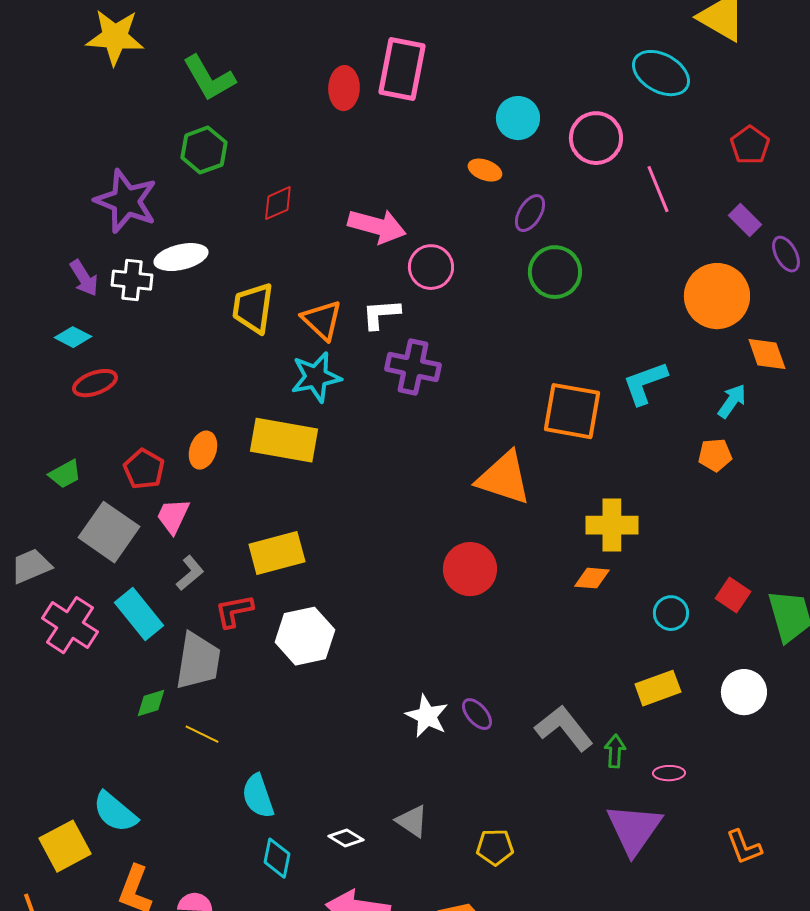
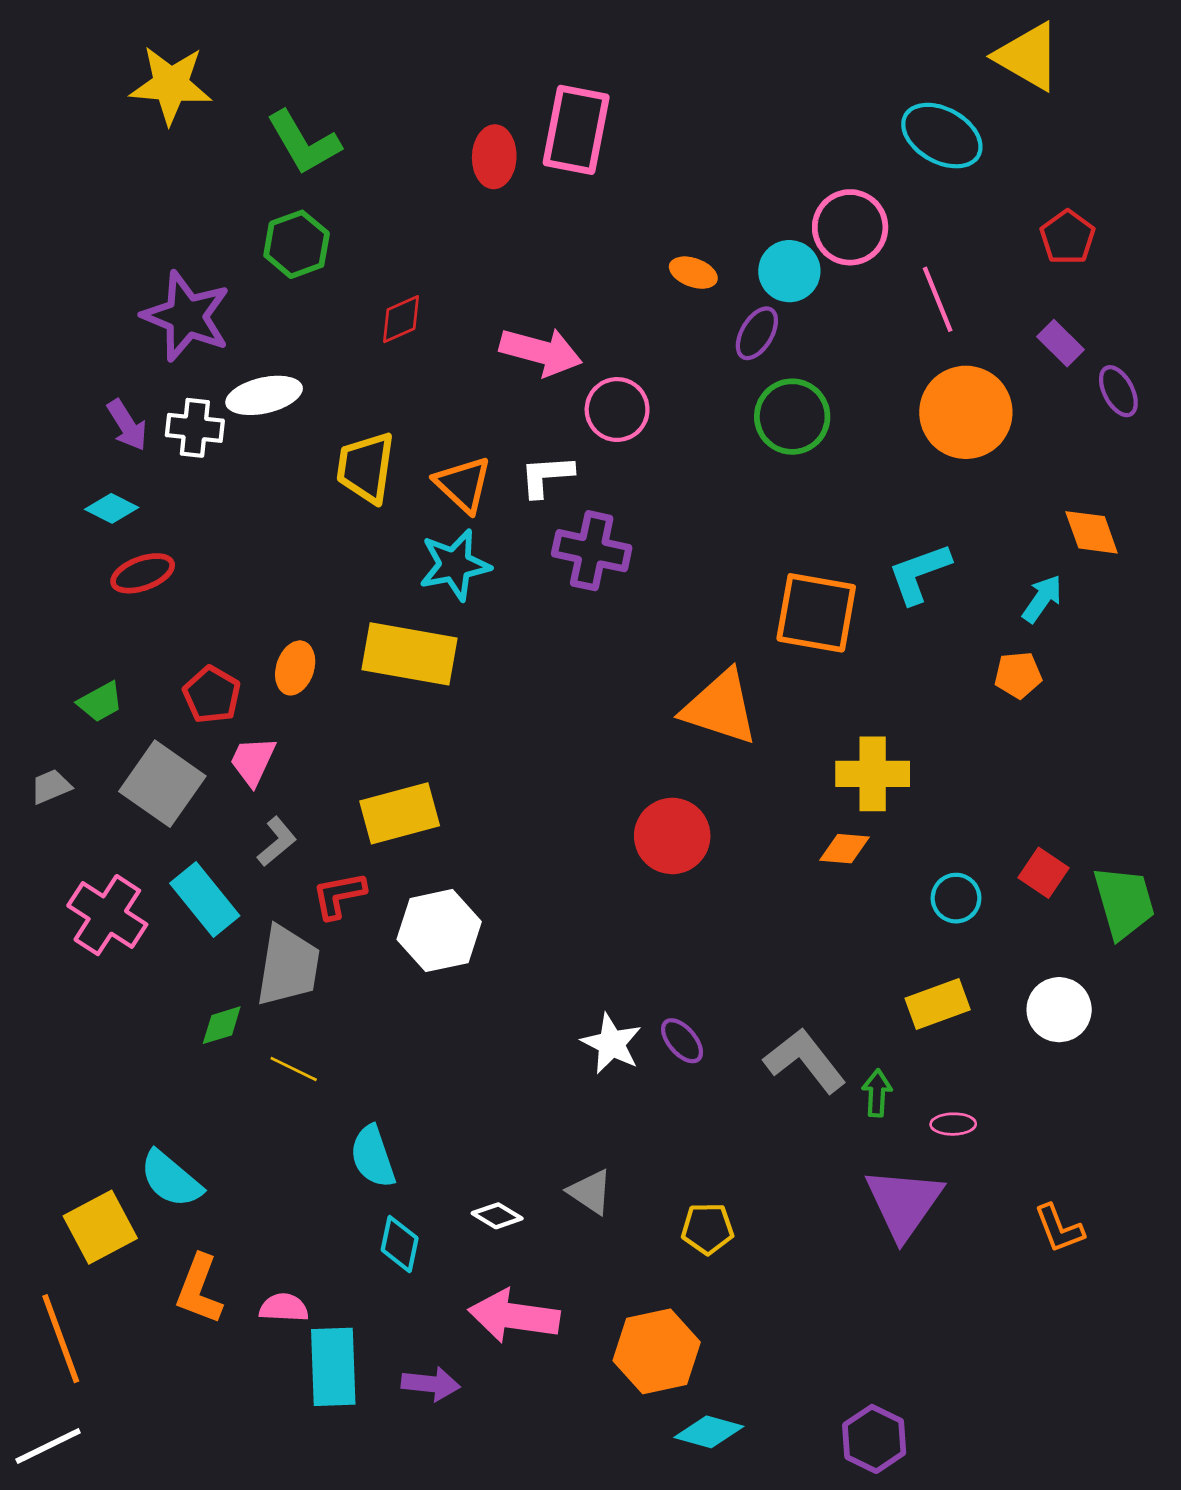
cyan circle: (518, 118) -> (789, 271), moved
orange circle: (717, 296) -> (966, 412), moved
gray trapezoid: (31, 566) -> (51, 787), moved, size x0.7

